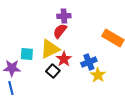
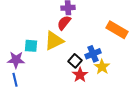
red star: (64, 59) -> (80, 75), moved
black square: (53, 71) -> (75, 61), moved

